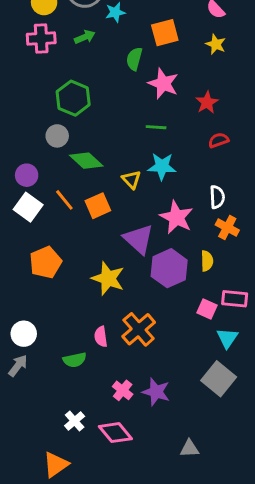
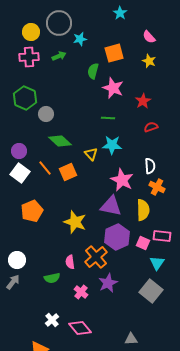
green hexagon: (73, 98) -> (25, 98), moved
gray circle: (57, 136) -> (46, 114), moved
purple triangle: (139, 239) -> (111, 206), moved, turned -30
yellow semicircle: (207, 261) -> (143, 210), size x1.5
purple hexagon: (169, 268) -> (117, 237), moved
pink cross: (123, 390) -> (81, 292), moved
purple star: (156, 392) -> (108, 283), moved, turned 30

